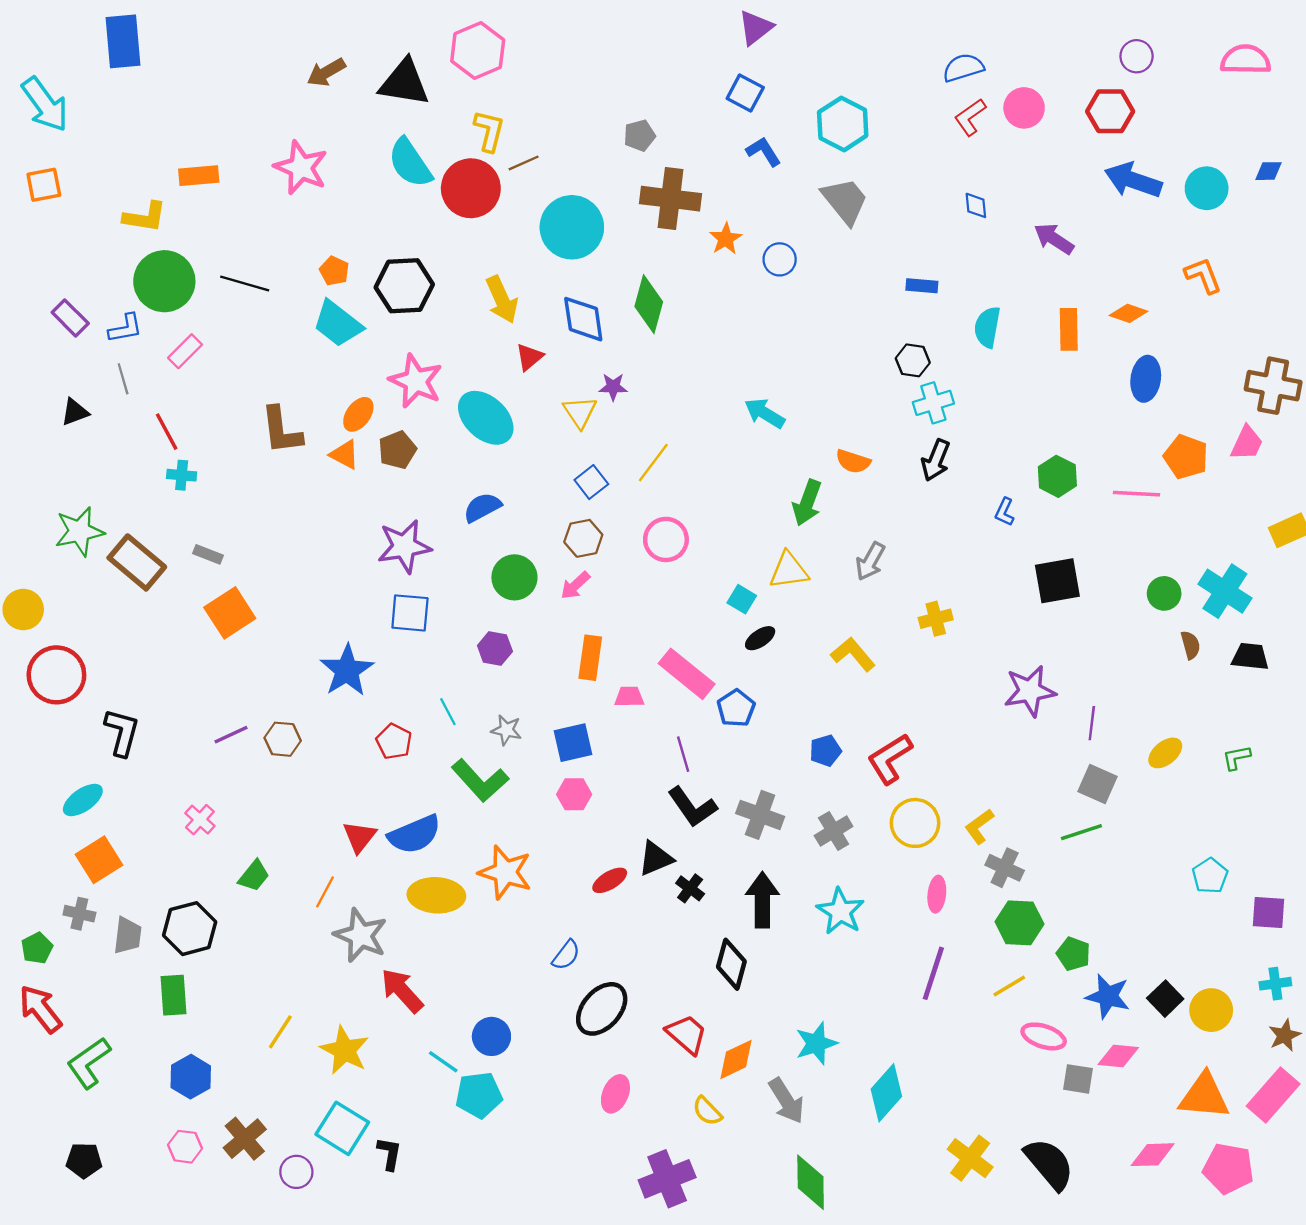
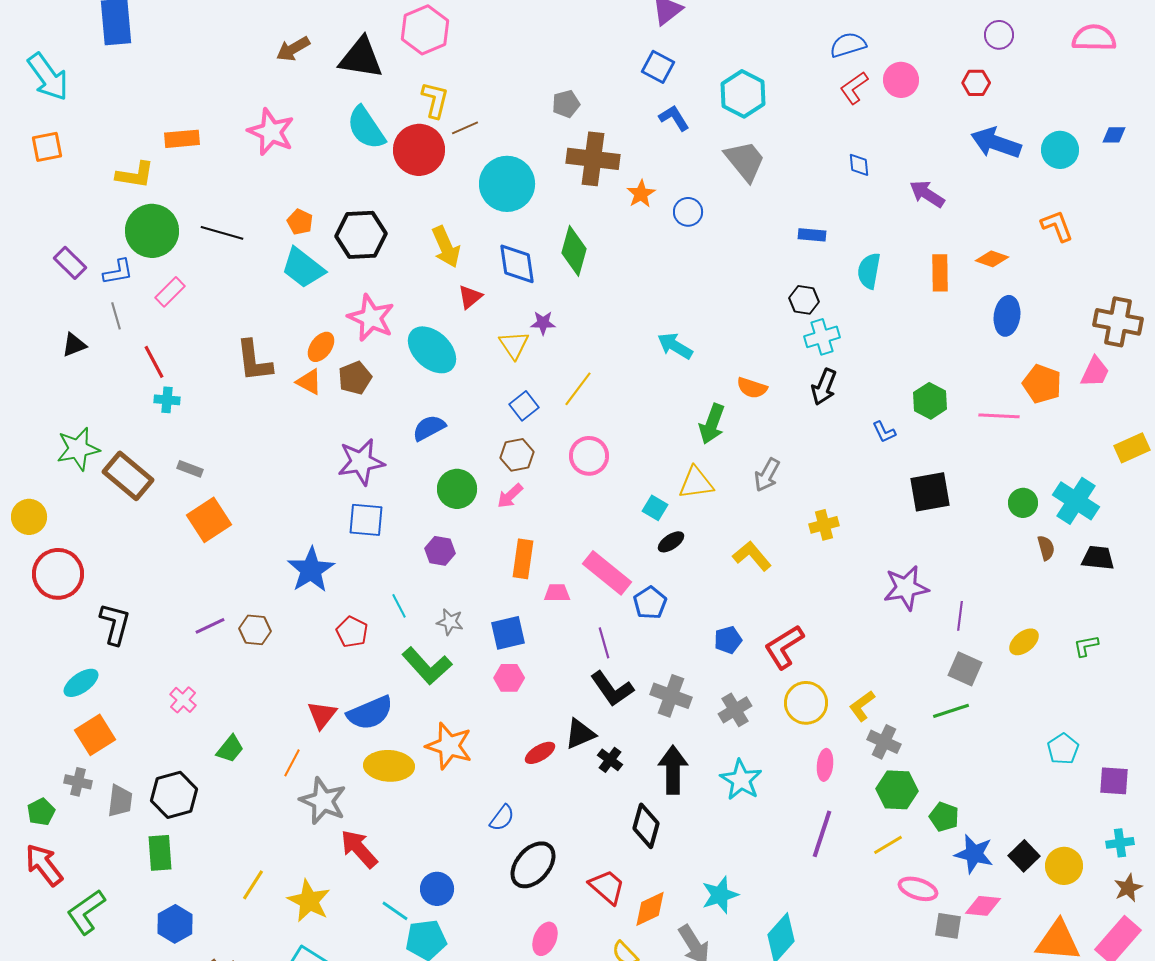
red hexagon: (1110, 111) -> (976, 83), size x0.7
blue L-shape: (1005, 512) -> (884, 432), turned -50

